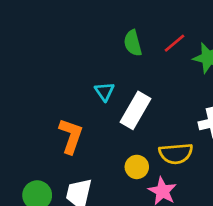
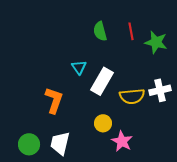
red line: (175, 43) -> (131, 31), turned -60
yellow semicircle: (176, 153) -> (132, 96), moved

